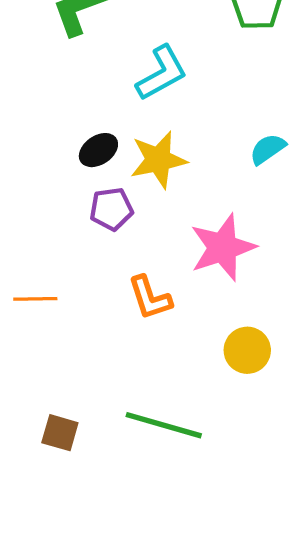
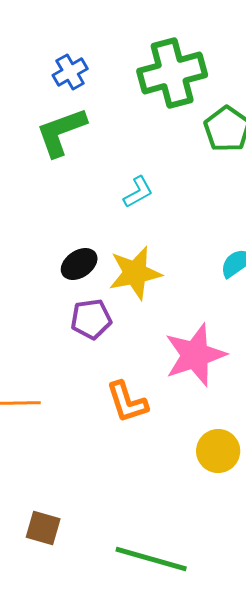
cyan L-shape: (162, 73) -> (138, 192), size x0.6
green line: (164, 425) -> (151, 559), moved

